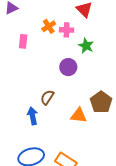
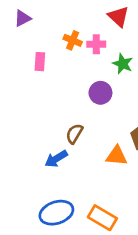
orange cross: (49, 26) -> (73, 40), turned -32
blue arrow: (33, 116) -> (56, 159), turned -108

